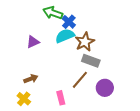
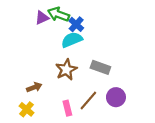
purple triangle: (33, 42) -> (42, 18), moved
brown star: (85, 42) -> (66, 70), moved
brown line: (80, 80) -> (88, 100), moved

